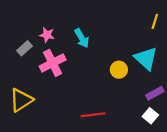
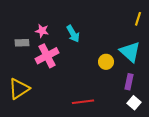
gray rectangle: (24, 48) -> (22, 43), turned 40
purple rectangle: (155, 93) -> (129, 82), moved, turned -49

